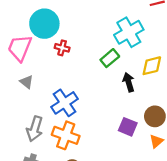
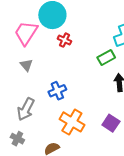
blue cross: (65, 103) -> (57, 91), size x0.7
orange cross: (66, 135) -> (72, 122), moved

